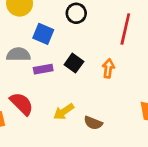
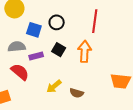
black circle: (76, 13) -> (57, 22), moved
orange arrow: (108, 68) -> (85, 51), size x1.5
red semicircle: (22, 104) -> (20, 72), moved

